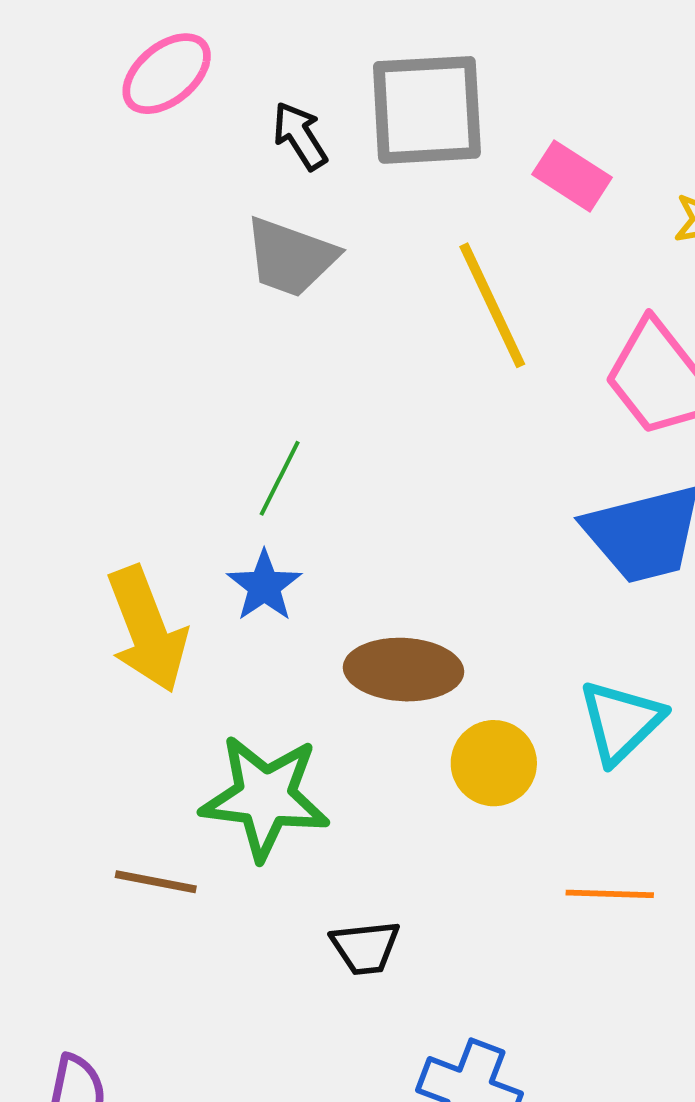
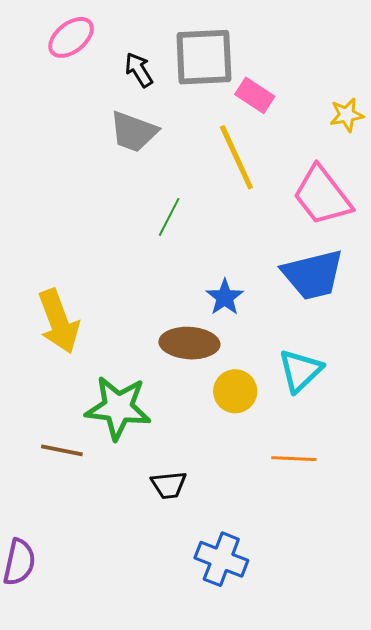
pink rectangle: (572, 176) -> (255, 95), moved
green line: (280, 478) -> (169, 217), moved
blue star: (264, 586) -> (225, 297), moved

